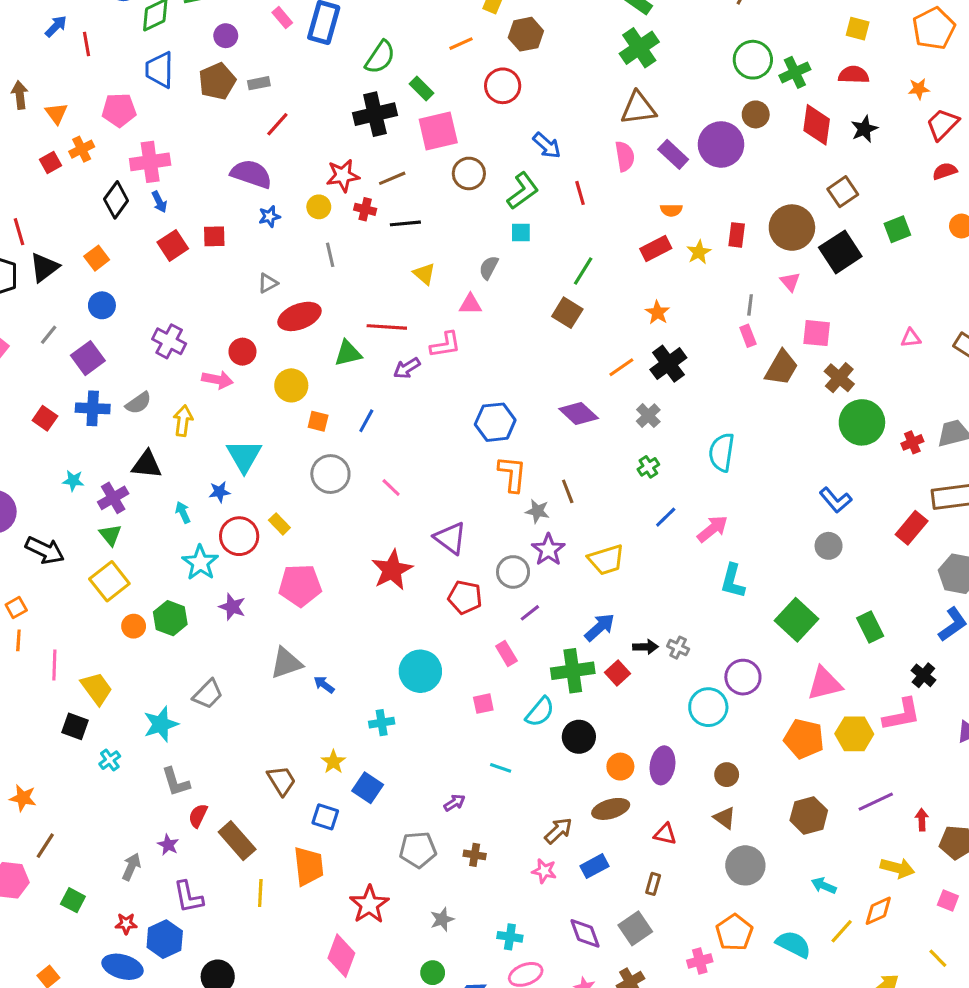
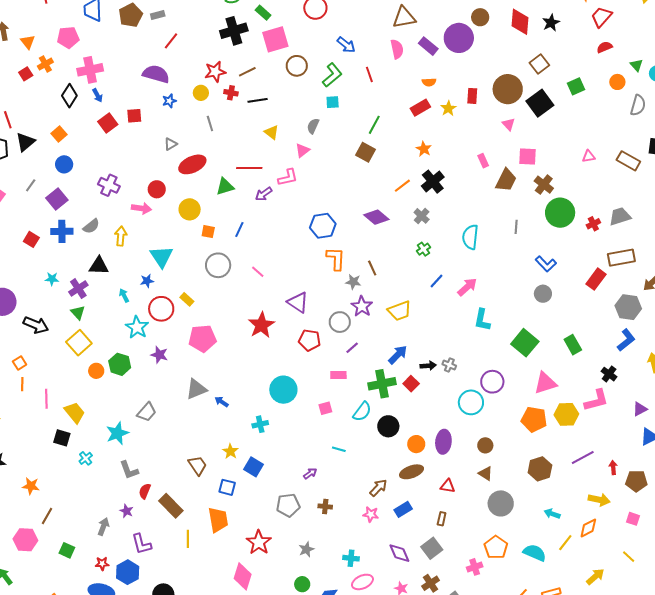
pink triangle: (470, 304) -> (302, 150), turned -35
gray line: (750, 305) -> (516, 227), moved
pink rectangle: (506, 654) -> (338, 375), turned -56

